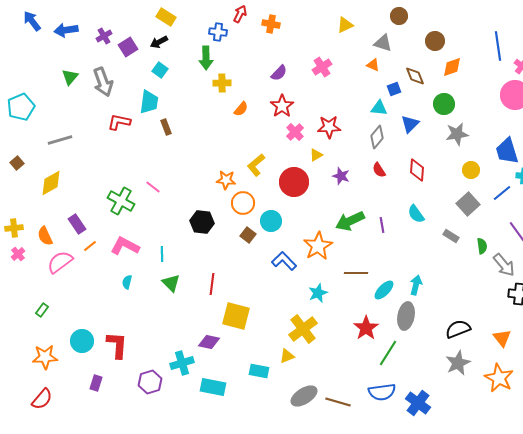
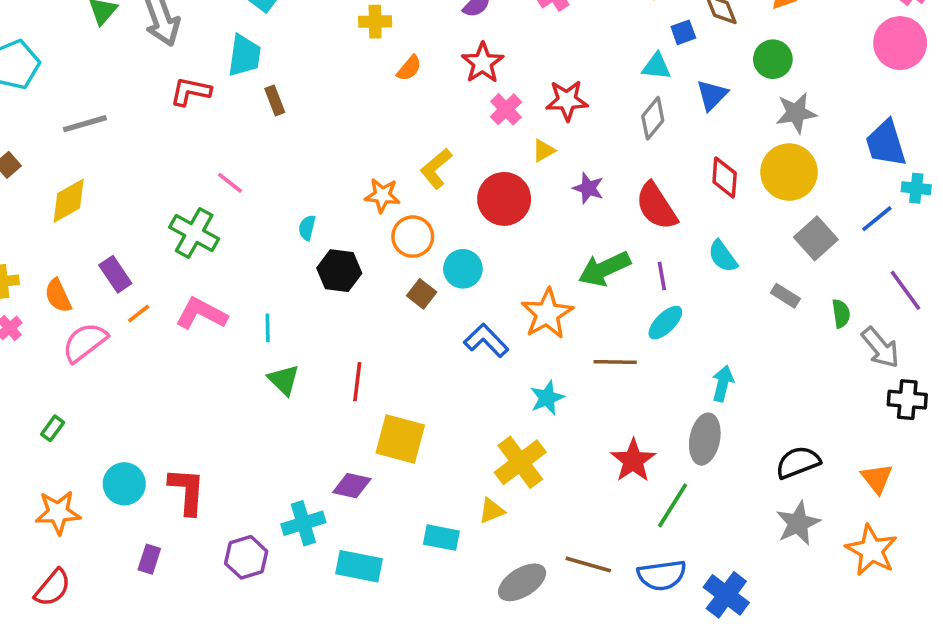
red semicircle: (379, 170) -> (656, 206), moved, size x1.8
yellow circle: (471, 170) -> (789, 172), moved, size x1.8
pink line: (153, 187) -> (230, 183), moved
cyan semicircle: (127, 282) -> (307, 228), moved
cyan ellipse: (384, 290) -> (665, 323), moved
brown line: (338, 402) -> (588, 564), moved

